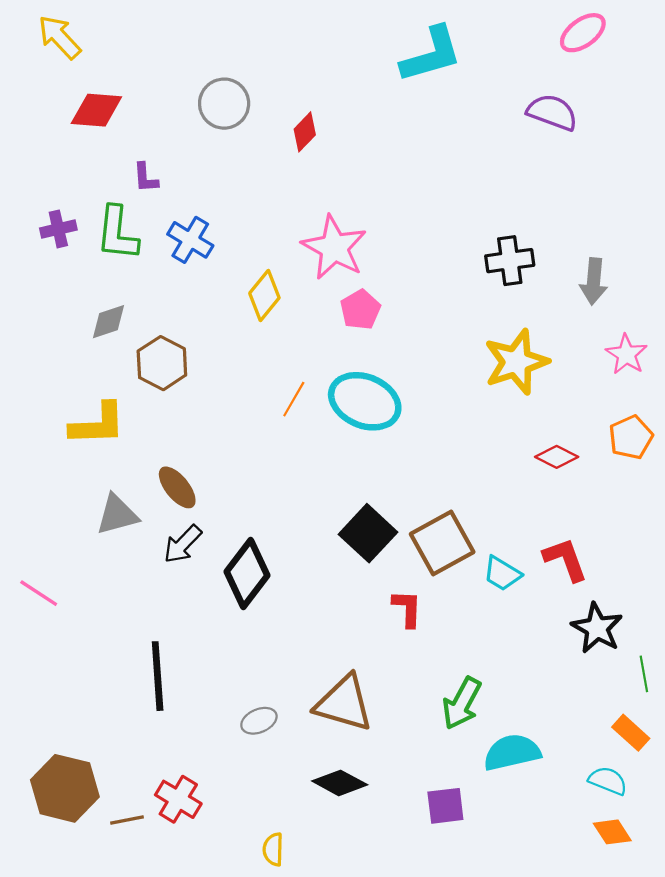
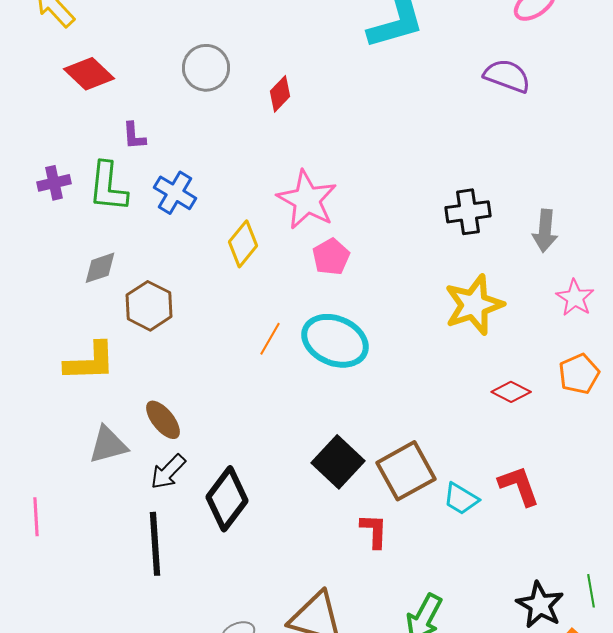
red diamond: (96, 110) -> (89, 74), turned 39
pink line: (39, 593) -> (36, 517), turned 54
black star: (597, 628) -> (540, 605), moved
black line: (158, 676) -> (155, 544), moved

